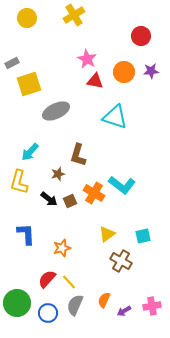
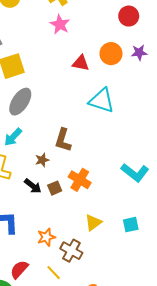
pink star: (87, 59) -> (60, 24), moved
gray ellipse: (56, 111) -> (20, 102), moved, turned -32
cyan L-shape: (122, 185) -> (135, 172), moved
brown cross: (121, 261) -> (71, 251), moved
red semicircle: (47, 279) -> (19, 269), moved

